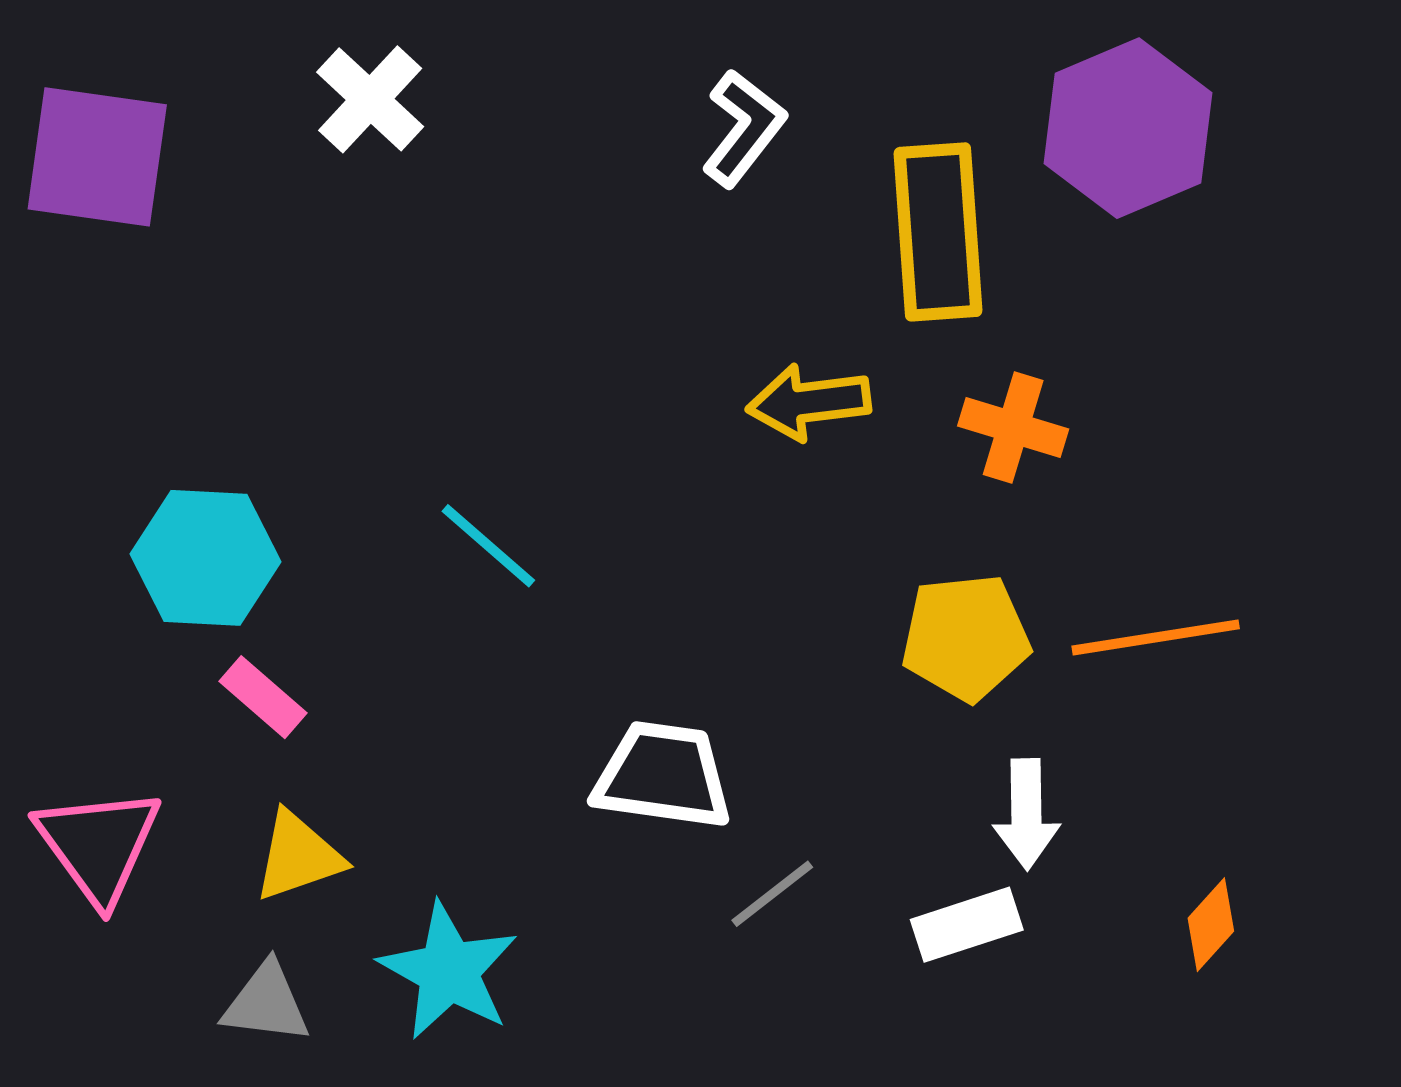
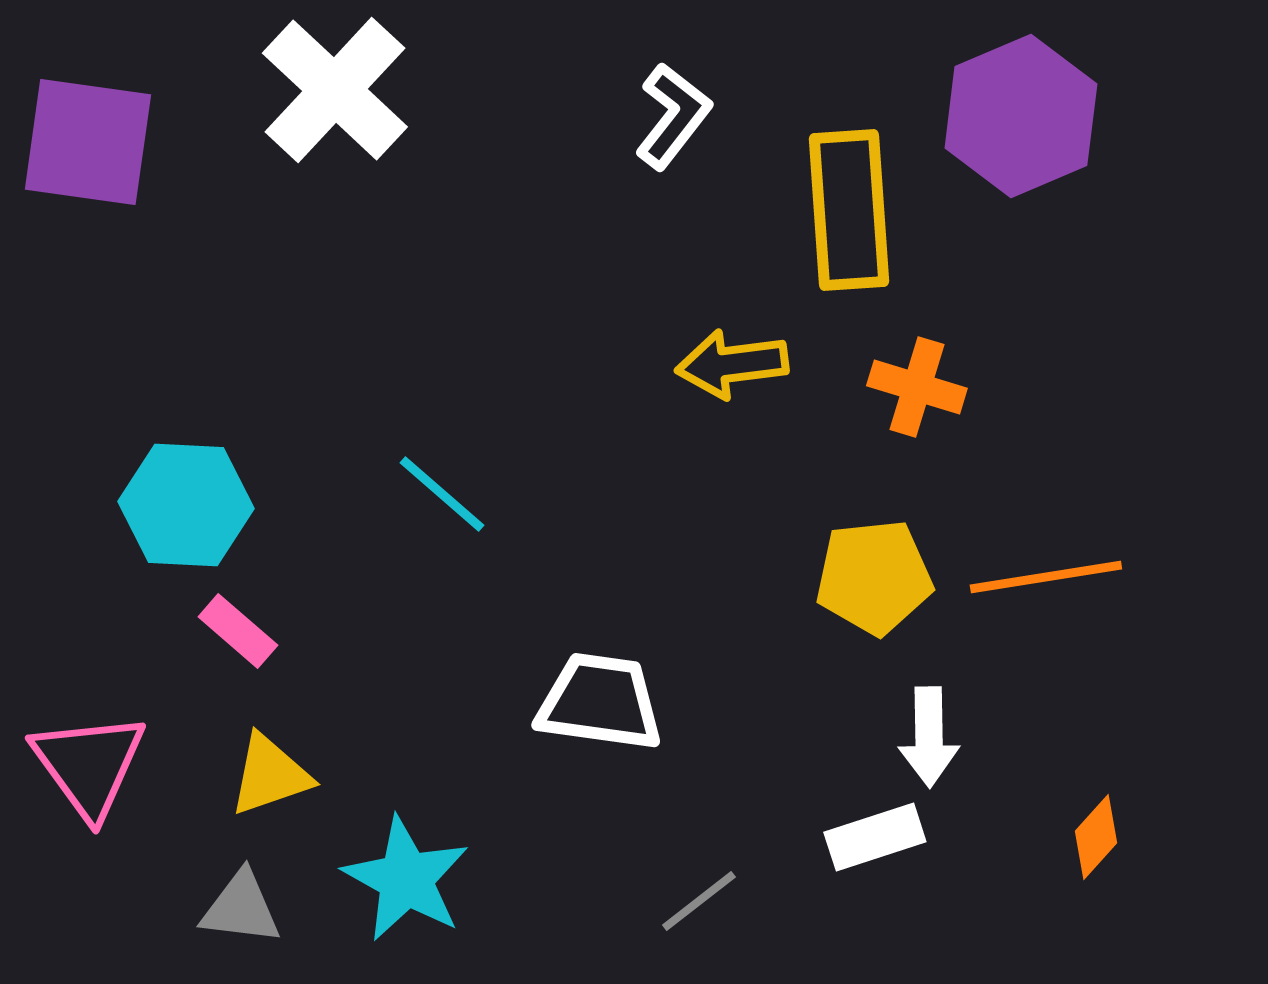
white cross: (370, 99) -> (335, 90), size x1.5
gray line: (772, 894) -> (699, 901), moved

